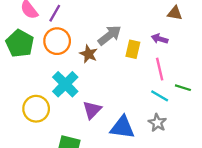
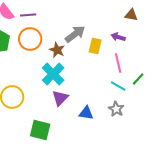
purple line: (55, 13) -> (28, 15), turned 56
cyan cross: (65, 84) -> (53, 74), moved
green line: (183, 88) -> (138, 79), turned -64
blue triangle: (122, 127) -> (86, 113), size x0.7

